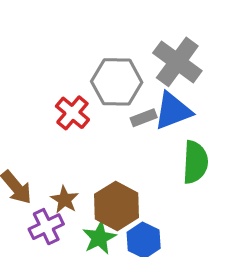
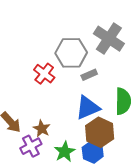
blue triangle: (173, 111) -> (88, 108), moved
brown hexagon: (116, 206) -> (100, 132), moved

